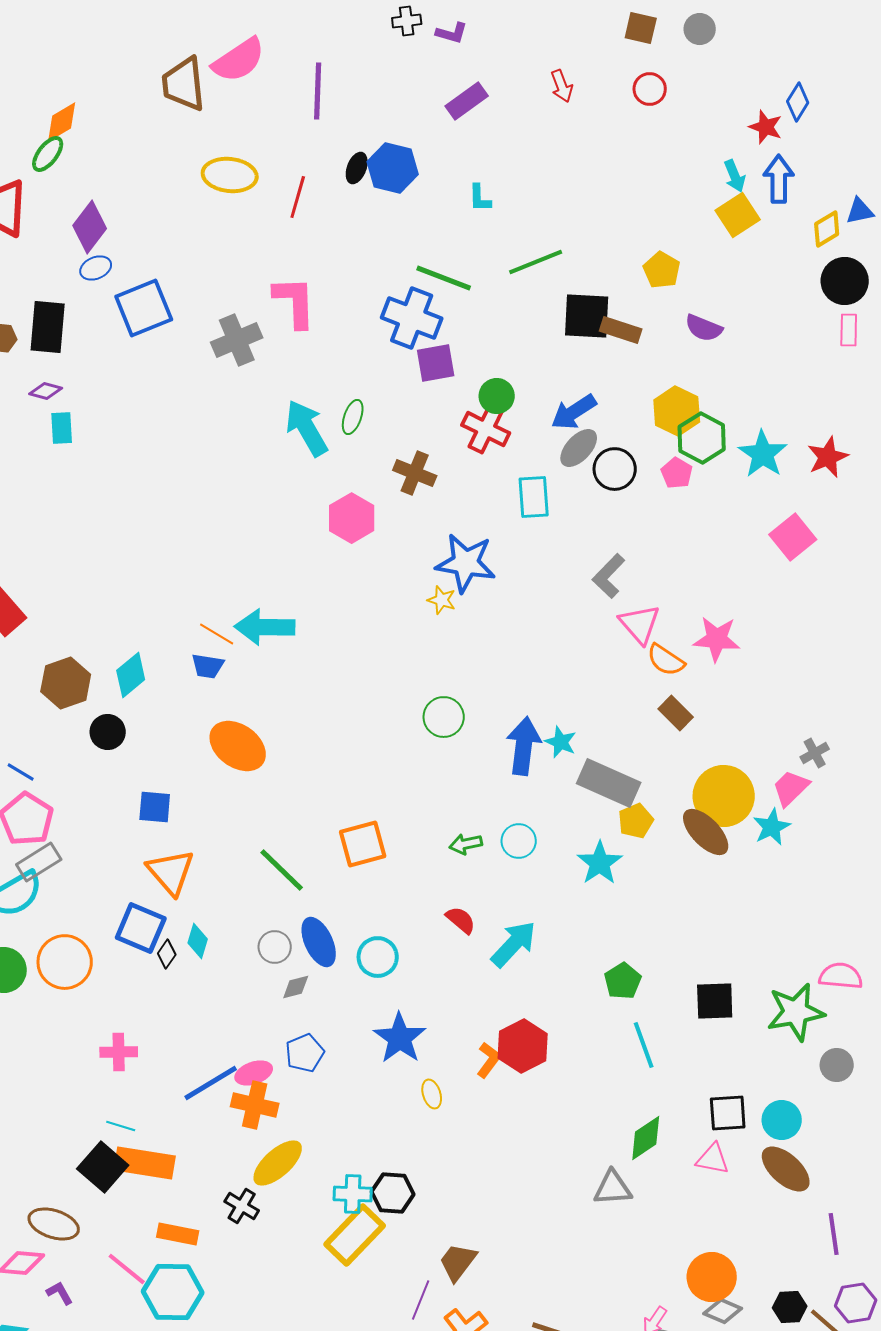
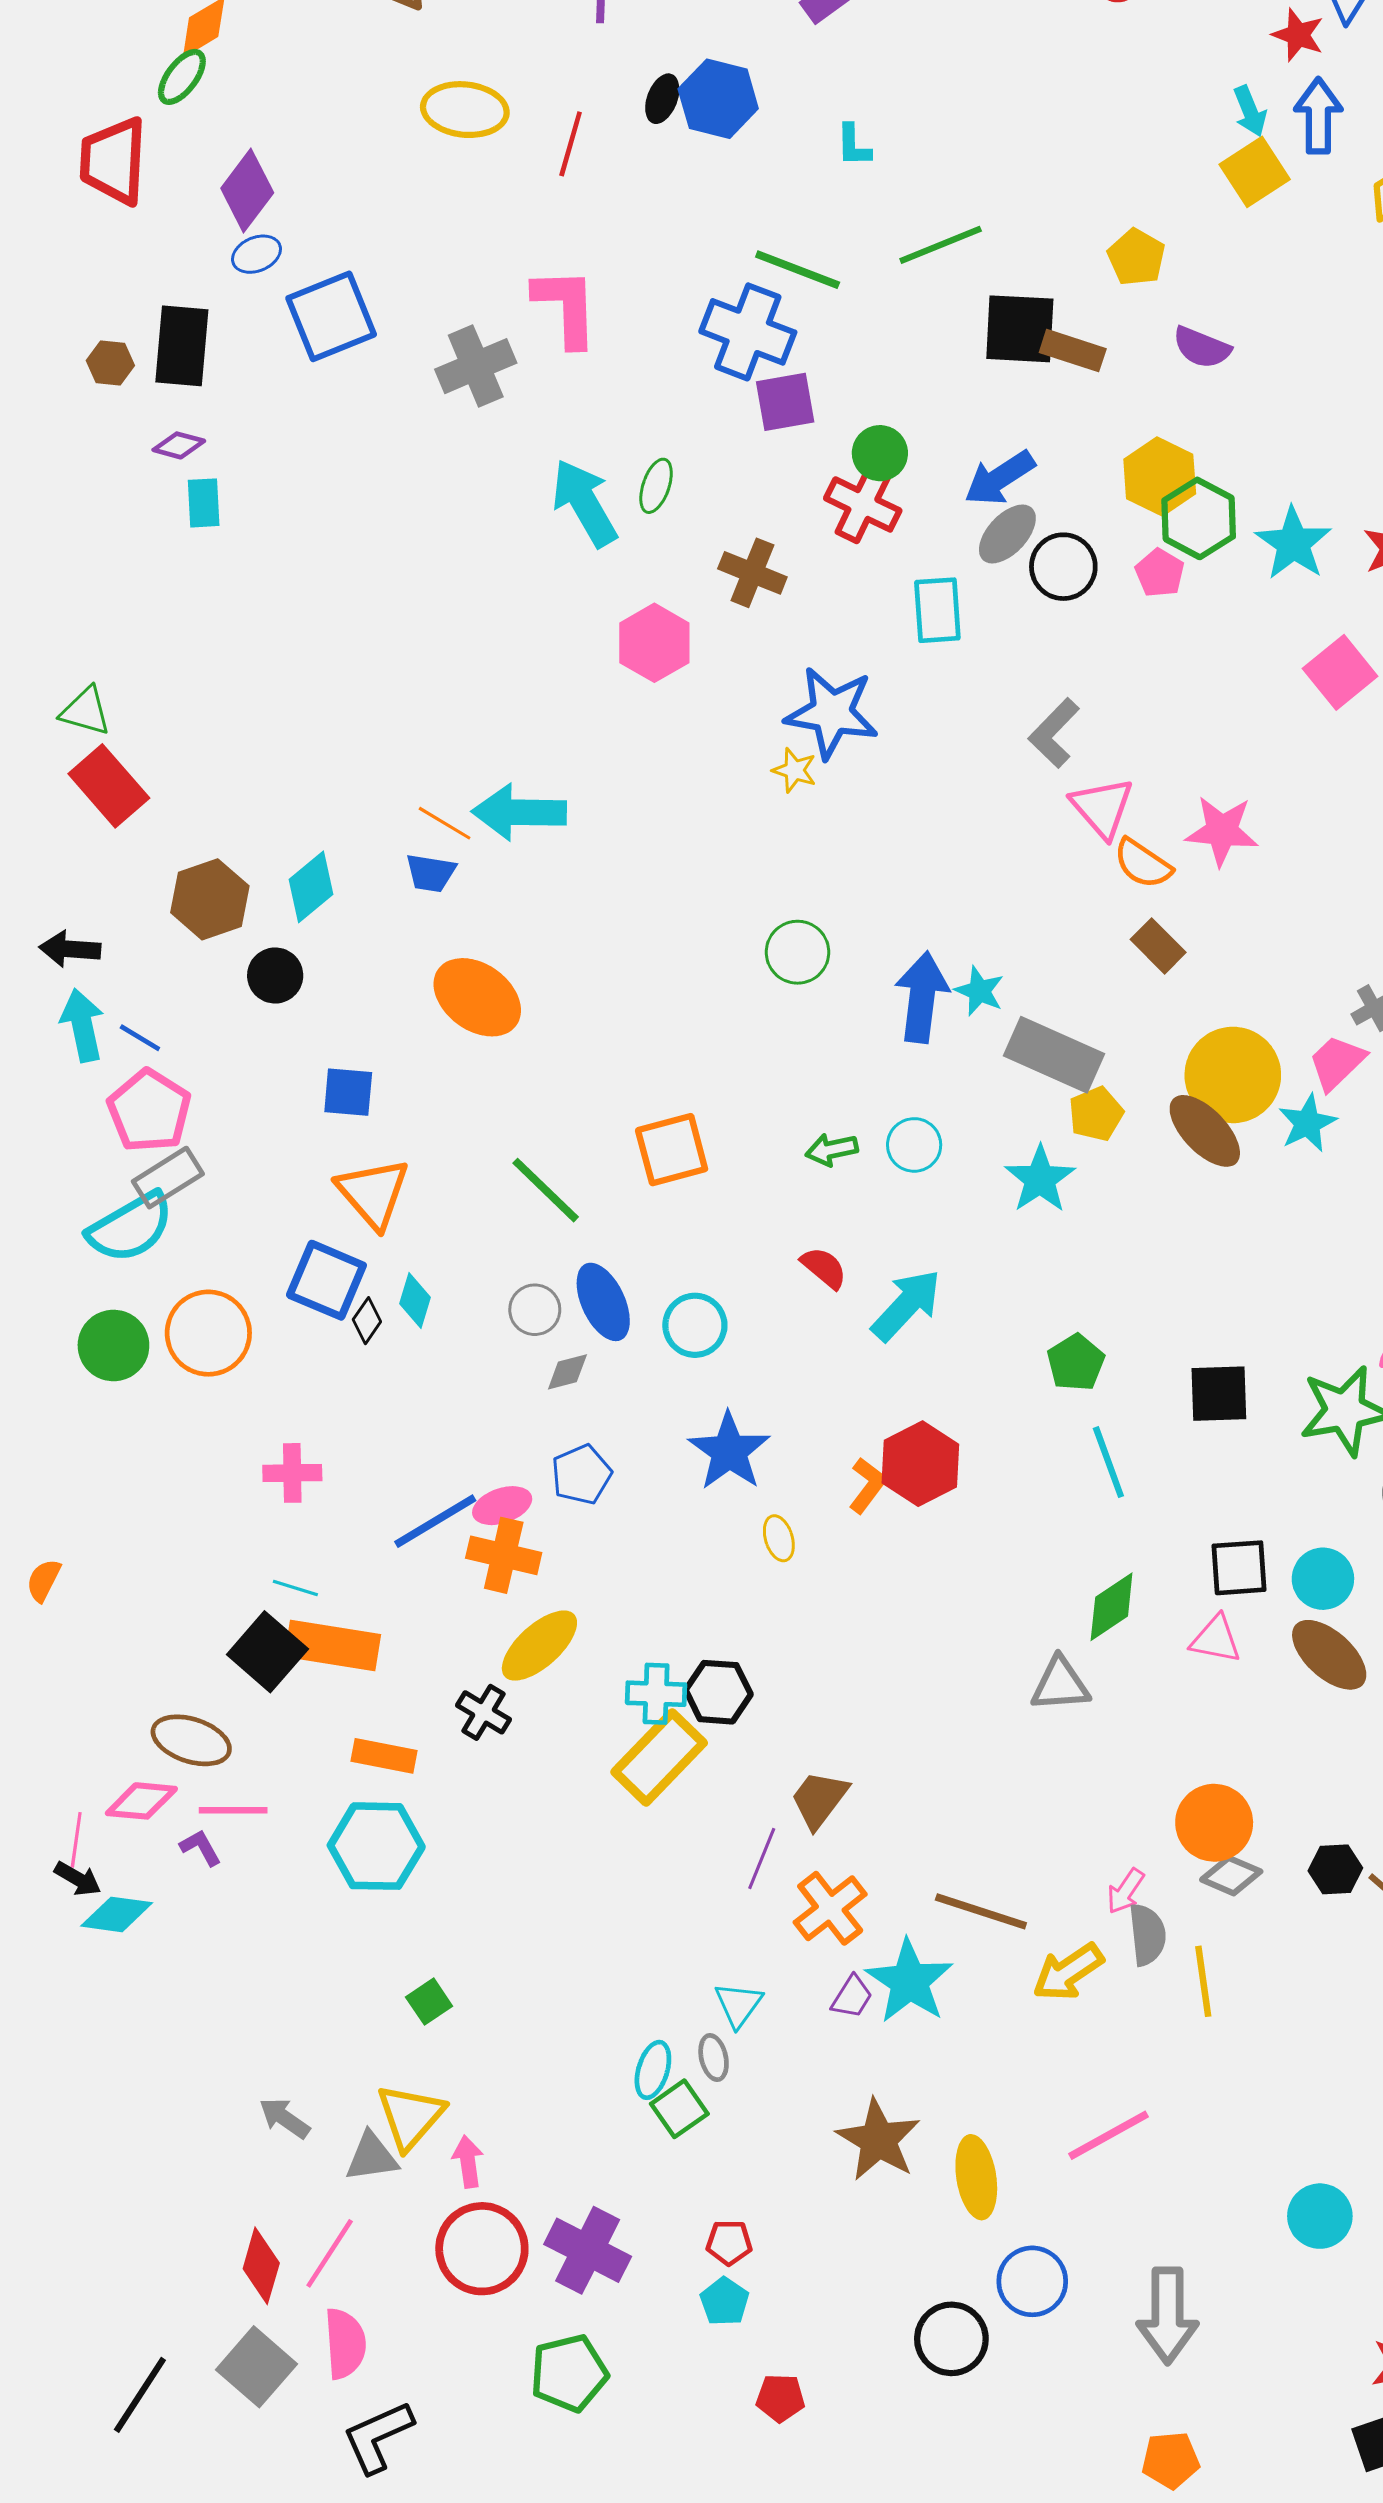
pink line: (127, 1269) -> (233, 1810), moved, turned -39

